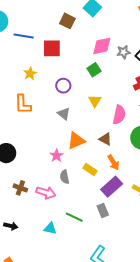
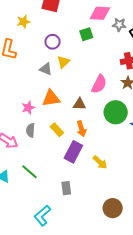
yellow triangle: (95, 101) -> (63, 62), moved
gray triangle: (64, 114) -> (46, 69), turned -32
brown triangle: (105, 139) -> (79, 104), turned -40
purple rectangle: (112, 187) -> (73, 152), turned -35
gray rectangle: (103, 211) -> (66, 188), moved

